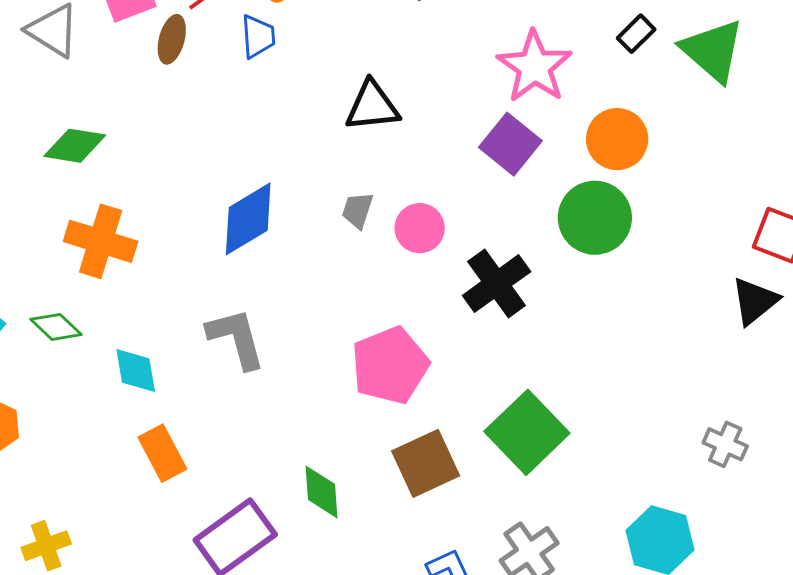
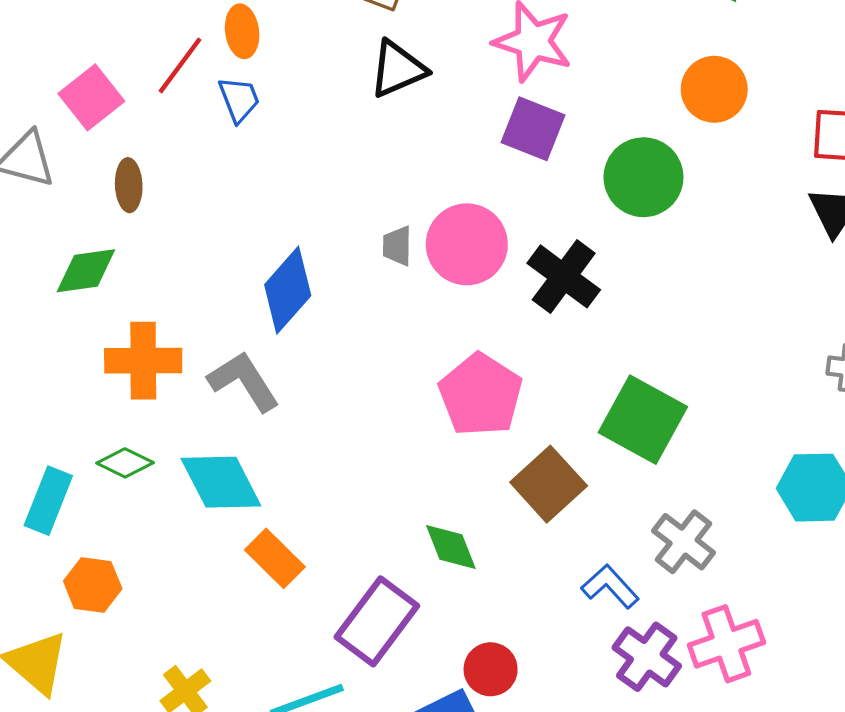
brown ellipse: (172, 39) -> (129, 185), moved
black triangle: (372, 106) -> (398, 69), moved
orange circle: (617, 139) -> (714, 89), moved
pink circle: (420, 228) -> (467, 244), size x1.5
gray L-shape: (236, 338) -> (244, 381), moved
cyan diamond: (136, 371) -> (221, 482), size x1.5

